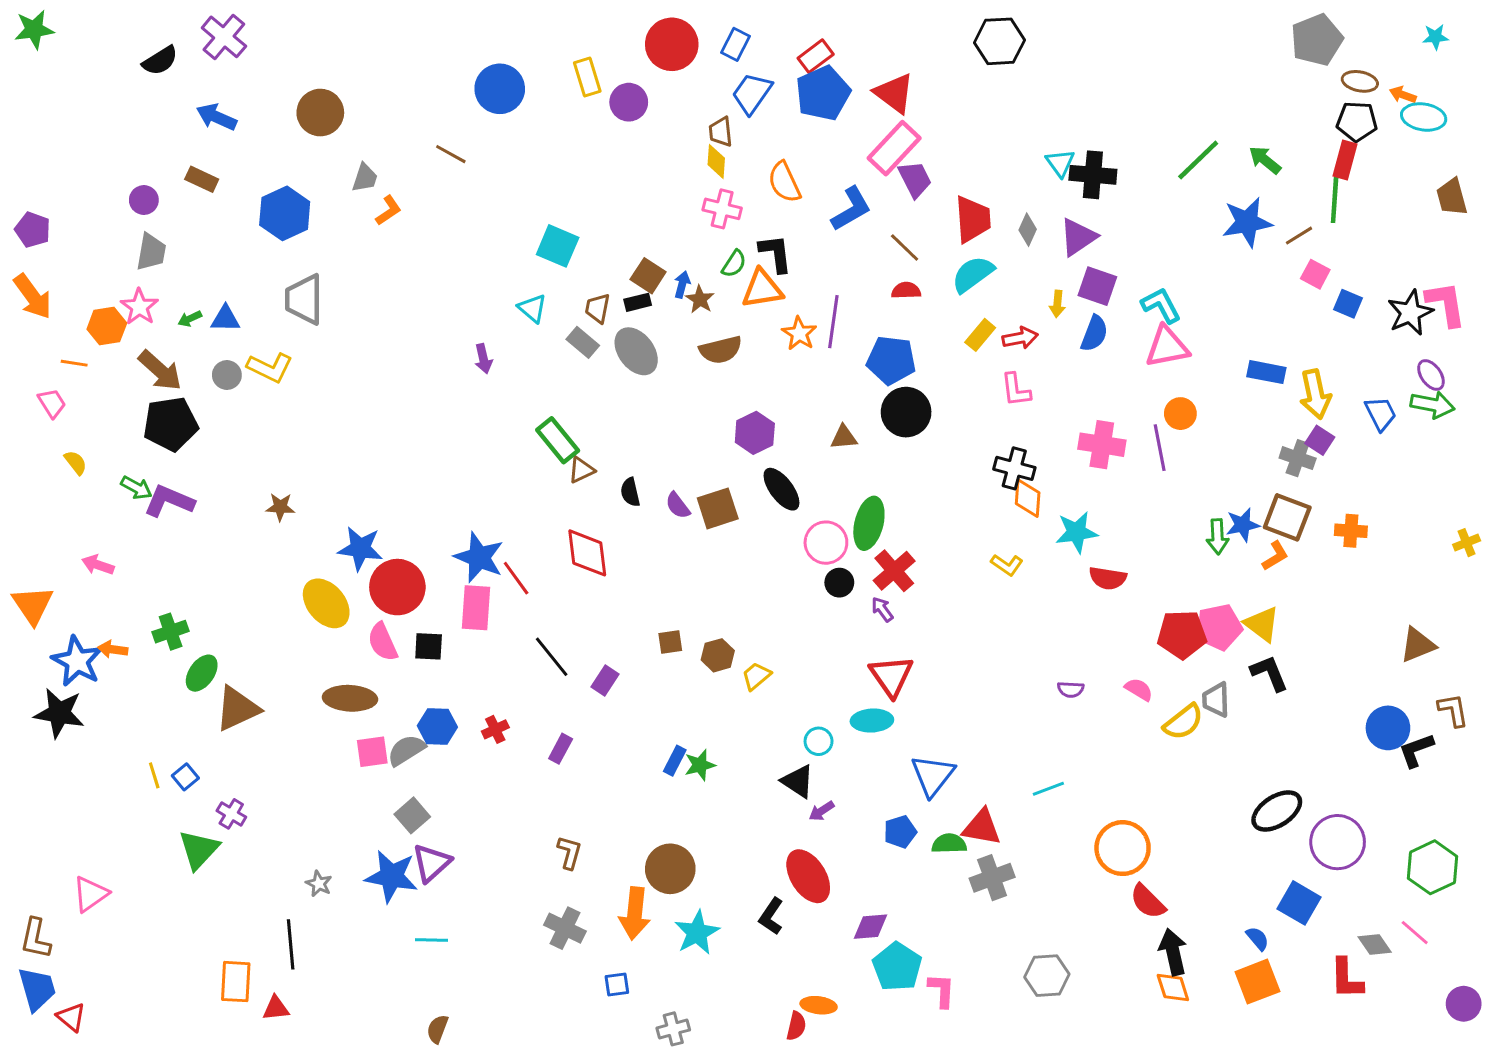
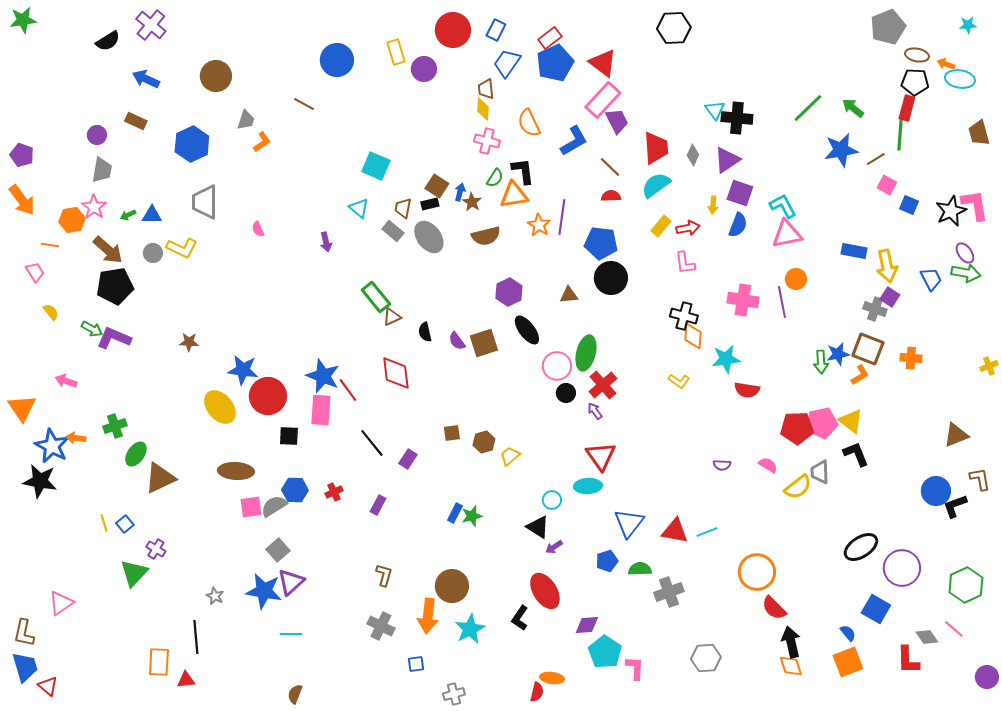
pink semicircle: (383, 642) -> (258, 229), moved, size x0.6
red triangle: (982, 827) -> (675, 531), moved

